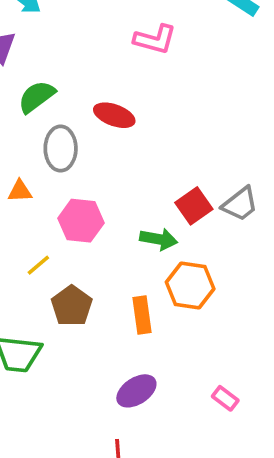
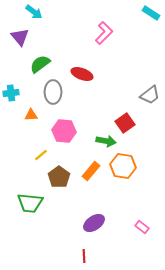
pink L-shape: (155, 39) -> (104, 33), turned -60
gray trapezoid: (240, 204) -> (150, 95), moved
orange rectangle: (142, 315) -> (91, 171), moved, turned 48

